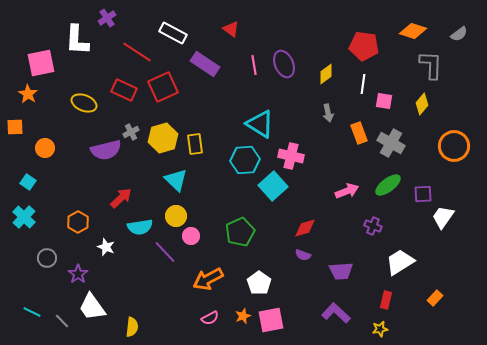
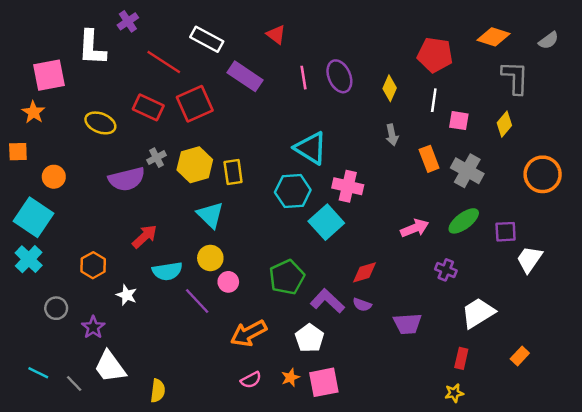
yellow diamond: (326, 74) -> (390, 88), turned -30
cyan square: (28, 182) -> (33, 217), size x2.0
purple L-shape: (336, 313) -> (327, 301), moved

